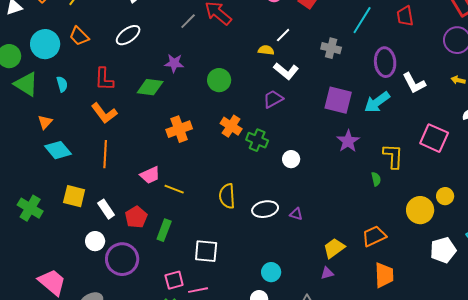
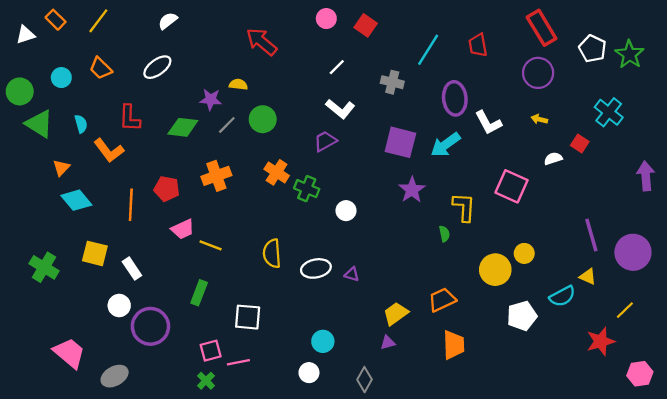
gray line: (188, 21) -> (227, 125), moved
cyan circle: (45, 44) -> (61, 78), size x0.6
yellow semicircle: (266, 50) -> (238, 84), moved
orange L-shape: (104, 113) -> (109, 150), moved
red pentagon: (136, 217) -> (167, 189), moved, turned -30

